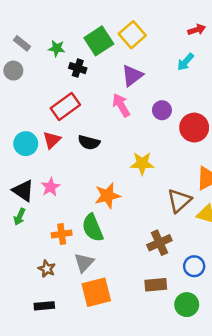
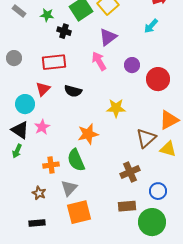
gray circle: (13, 71) -> (14, 58), moved
red rectangle: (65, 106) -> (54, 62), turned 30
cyan circle: (26, 144) -> (25, 104), moved
green circle: (187, 305) -> (152, 222), size x1.4

